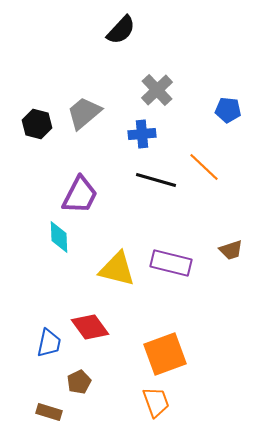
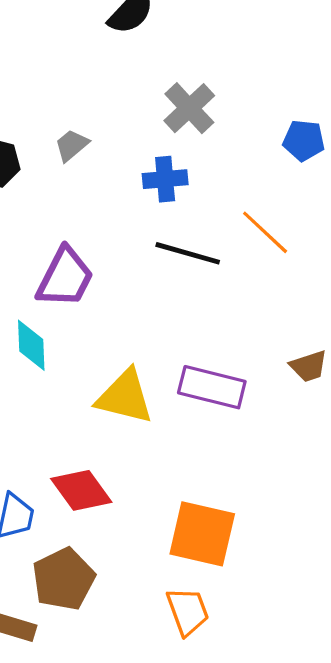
gray trapezoid: (84, 113) -> (72, 145), size x0.6
orange square: (165, 354) -> (202, 534), turned 33
brown pentagon: (79, 382) -> (63, 579), size x1.6

